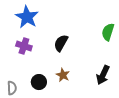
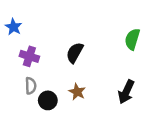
blue star: (27, 17) -> (13, 27), moved, size x0.6
gray semicircle: (12, 88) -> (31, 86), moved

